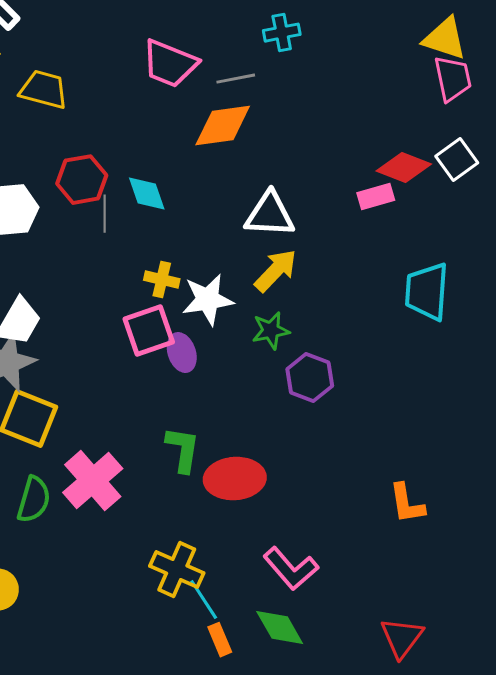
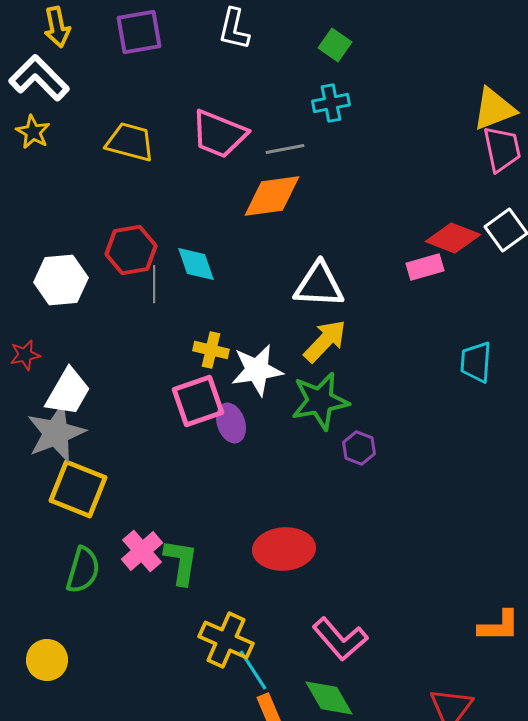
yellow triangle: (445, 39) -> (494, 109), turned -39
yellow trapezoid: (44, 90) -> (130, 142), moved
cyan trapezoid: (427, 292) -> (476, 362), size x0.7
green star: (271, 331) -> (320, 401), size x1.5
purple hexagon: (310, 378) -> (359, 448), size x0.7
green L-shape: (183, 450) -> (181, 562), moved
pink cross: (93, 481) -> (142, 551), size x0.7
orange L-shape: (407, 504) -> (499, 626), moved, turned -81

